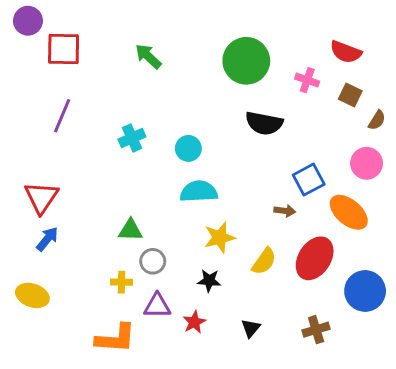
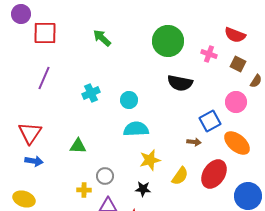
pink circle: (367, 163) -> (236, 102), moved
green triangle: (130, 230) -> (78, 146), moved
blue arrow: (47, 239) -> (34, 161), turned 60

